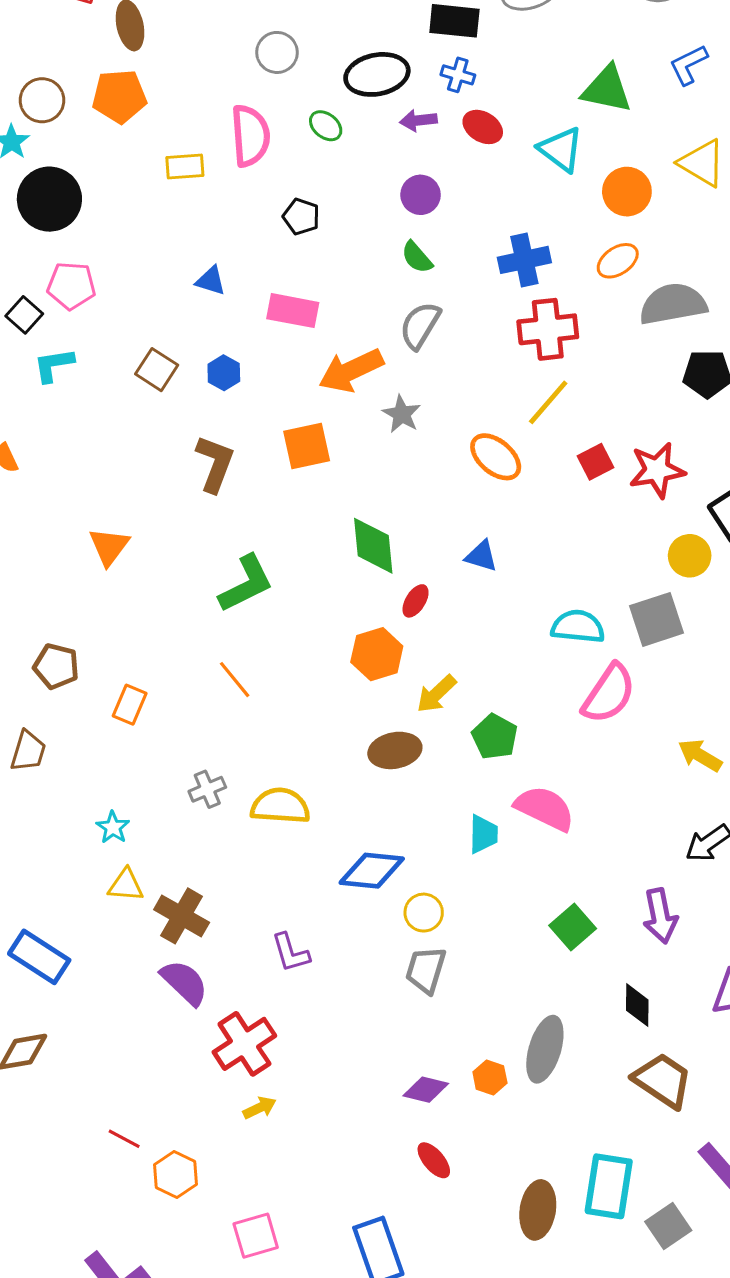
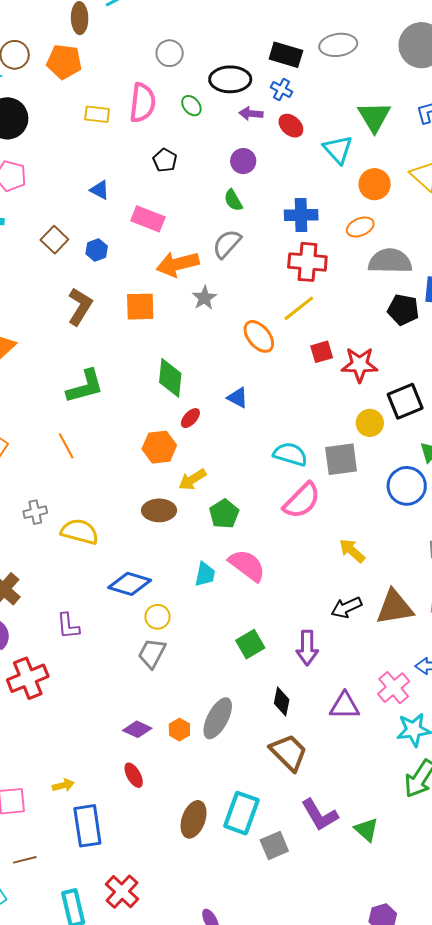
green triangle: (607, 89) -> (374, 117), turned 36
yellow arrow: (260, 1108) -> (63, 785), moved

